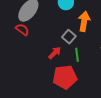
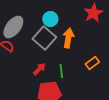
gray square: (69, 37) -> (44, 38), moved, size x1.6

